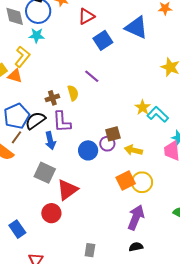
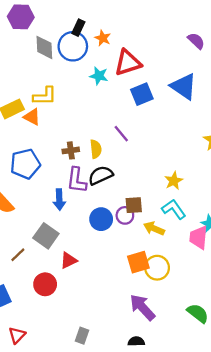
red triangle: (86, 16) -> (128, 63), size x1.4
cyan star: (37, 35) -> (99, 76), moved
yellow L-shape: (22, 57) -> (45, 96), turned 40
cyan L-shape: (158, 114) -> (174, 209), moved
black semicircle: (35, 120) -> (101, 175), moved
brown line: (17, 137) -> (18, 255), moved
red triangle: (67, 190) -> (69, 260), size x0.7
purple arrow: (136, 217) -> (142, 307), turned -75

